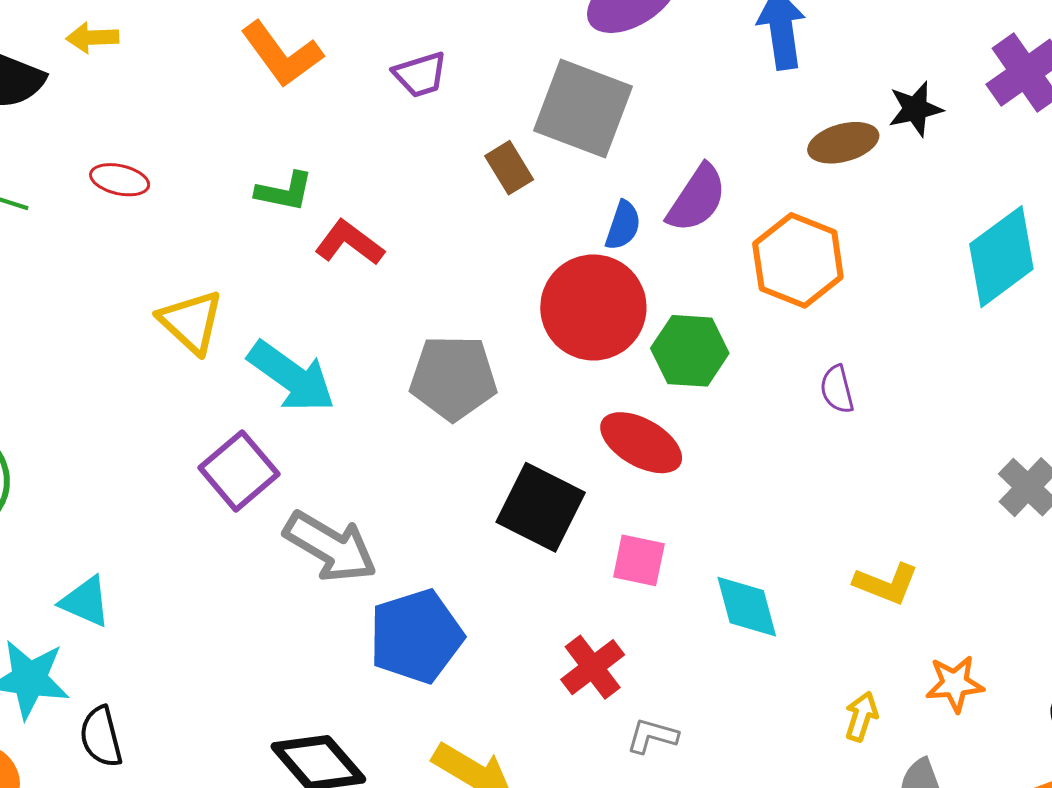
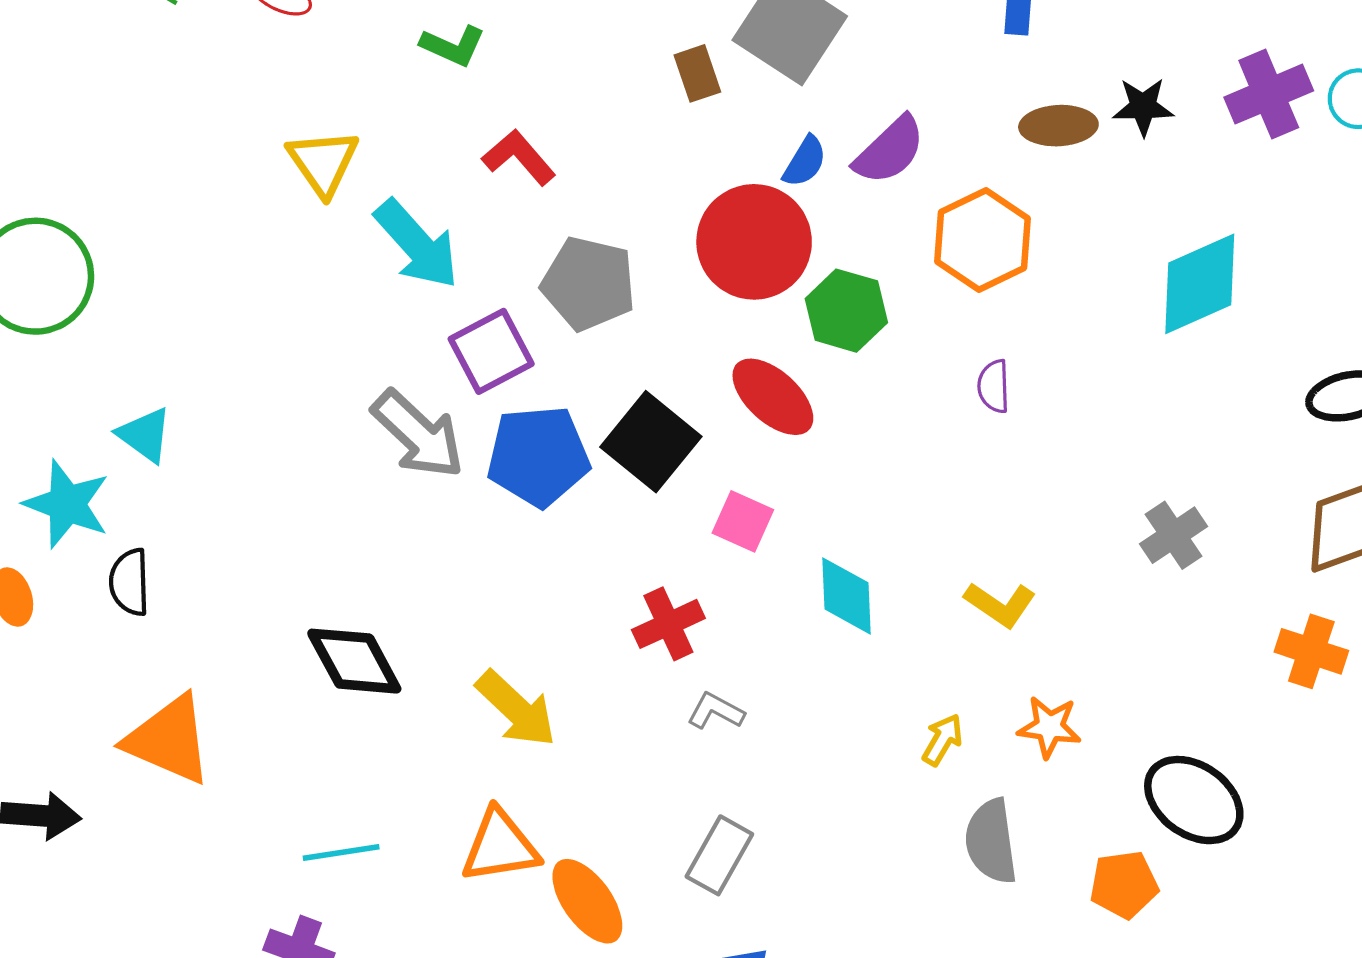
red L-shape: (349, 243) -> (519, 157), moved
purple square: (239, 471) -> (491, 351), moved
blue pentagon: (416, 636) -> (538, 456), moved

